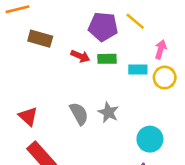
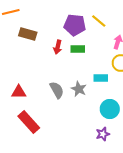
red arrow: (80, 56) -> (58, 47), turned 80
cyan rectangle: (138, 70) -> (101, 78), moved
red triangle: (28, 116) -> (19, 92), turned -42

